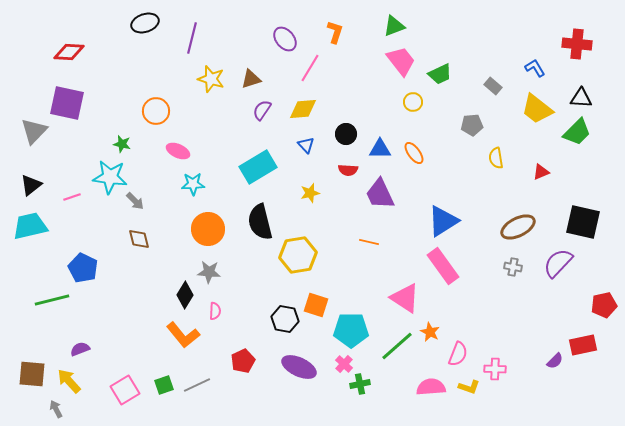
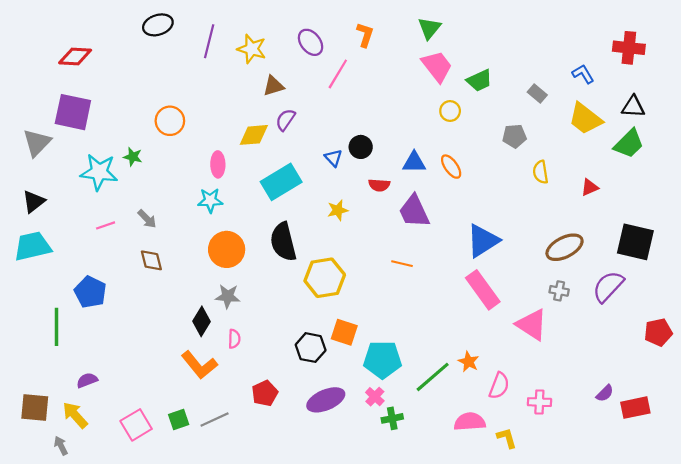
green triangle: (394, 26) -> (429, 28), turned -30
yellow star: (211, 79) -> (252, 49), moved
yellow diamond: (303, 109) -> (254, 135), moved
black circle: (346, 134) -> (361, 147), moved
pink ellipse: (178, 151) -> (218, 164), moved, turned 65
cyan star: (110, 177) -> (99, 172), moved
pink line: (72, 197) -> (106, 225), moved
pink triangle: (405, 298) -> (532, 325), moved
green line: (52, 300) -> (57, 327), turned -76
red rectangle: (583, 345) -> (635, 408), moved
purple ellipse: (299, 367) -> (326, 400), turned -48
yellow L-shape: (469, 387) -> (507, 438), moved, turned -125

